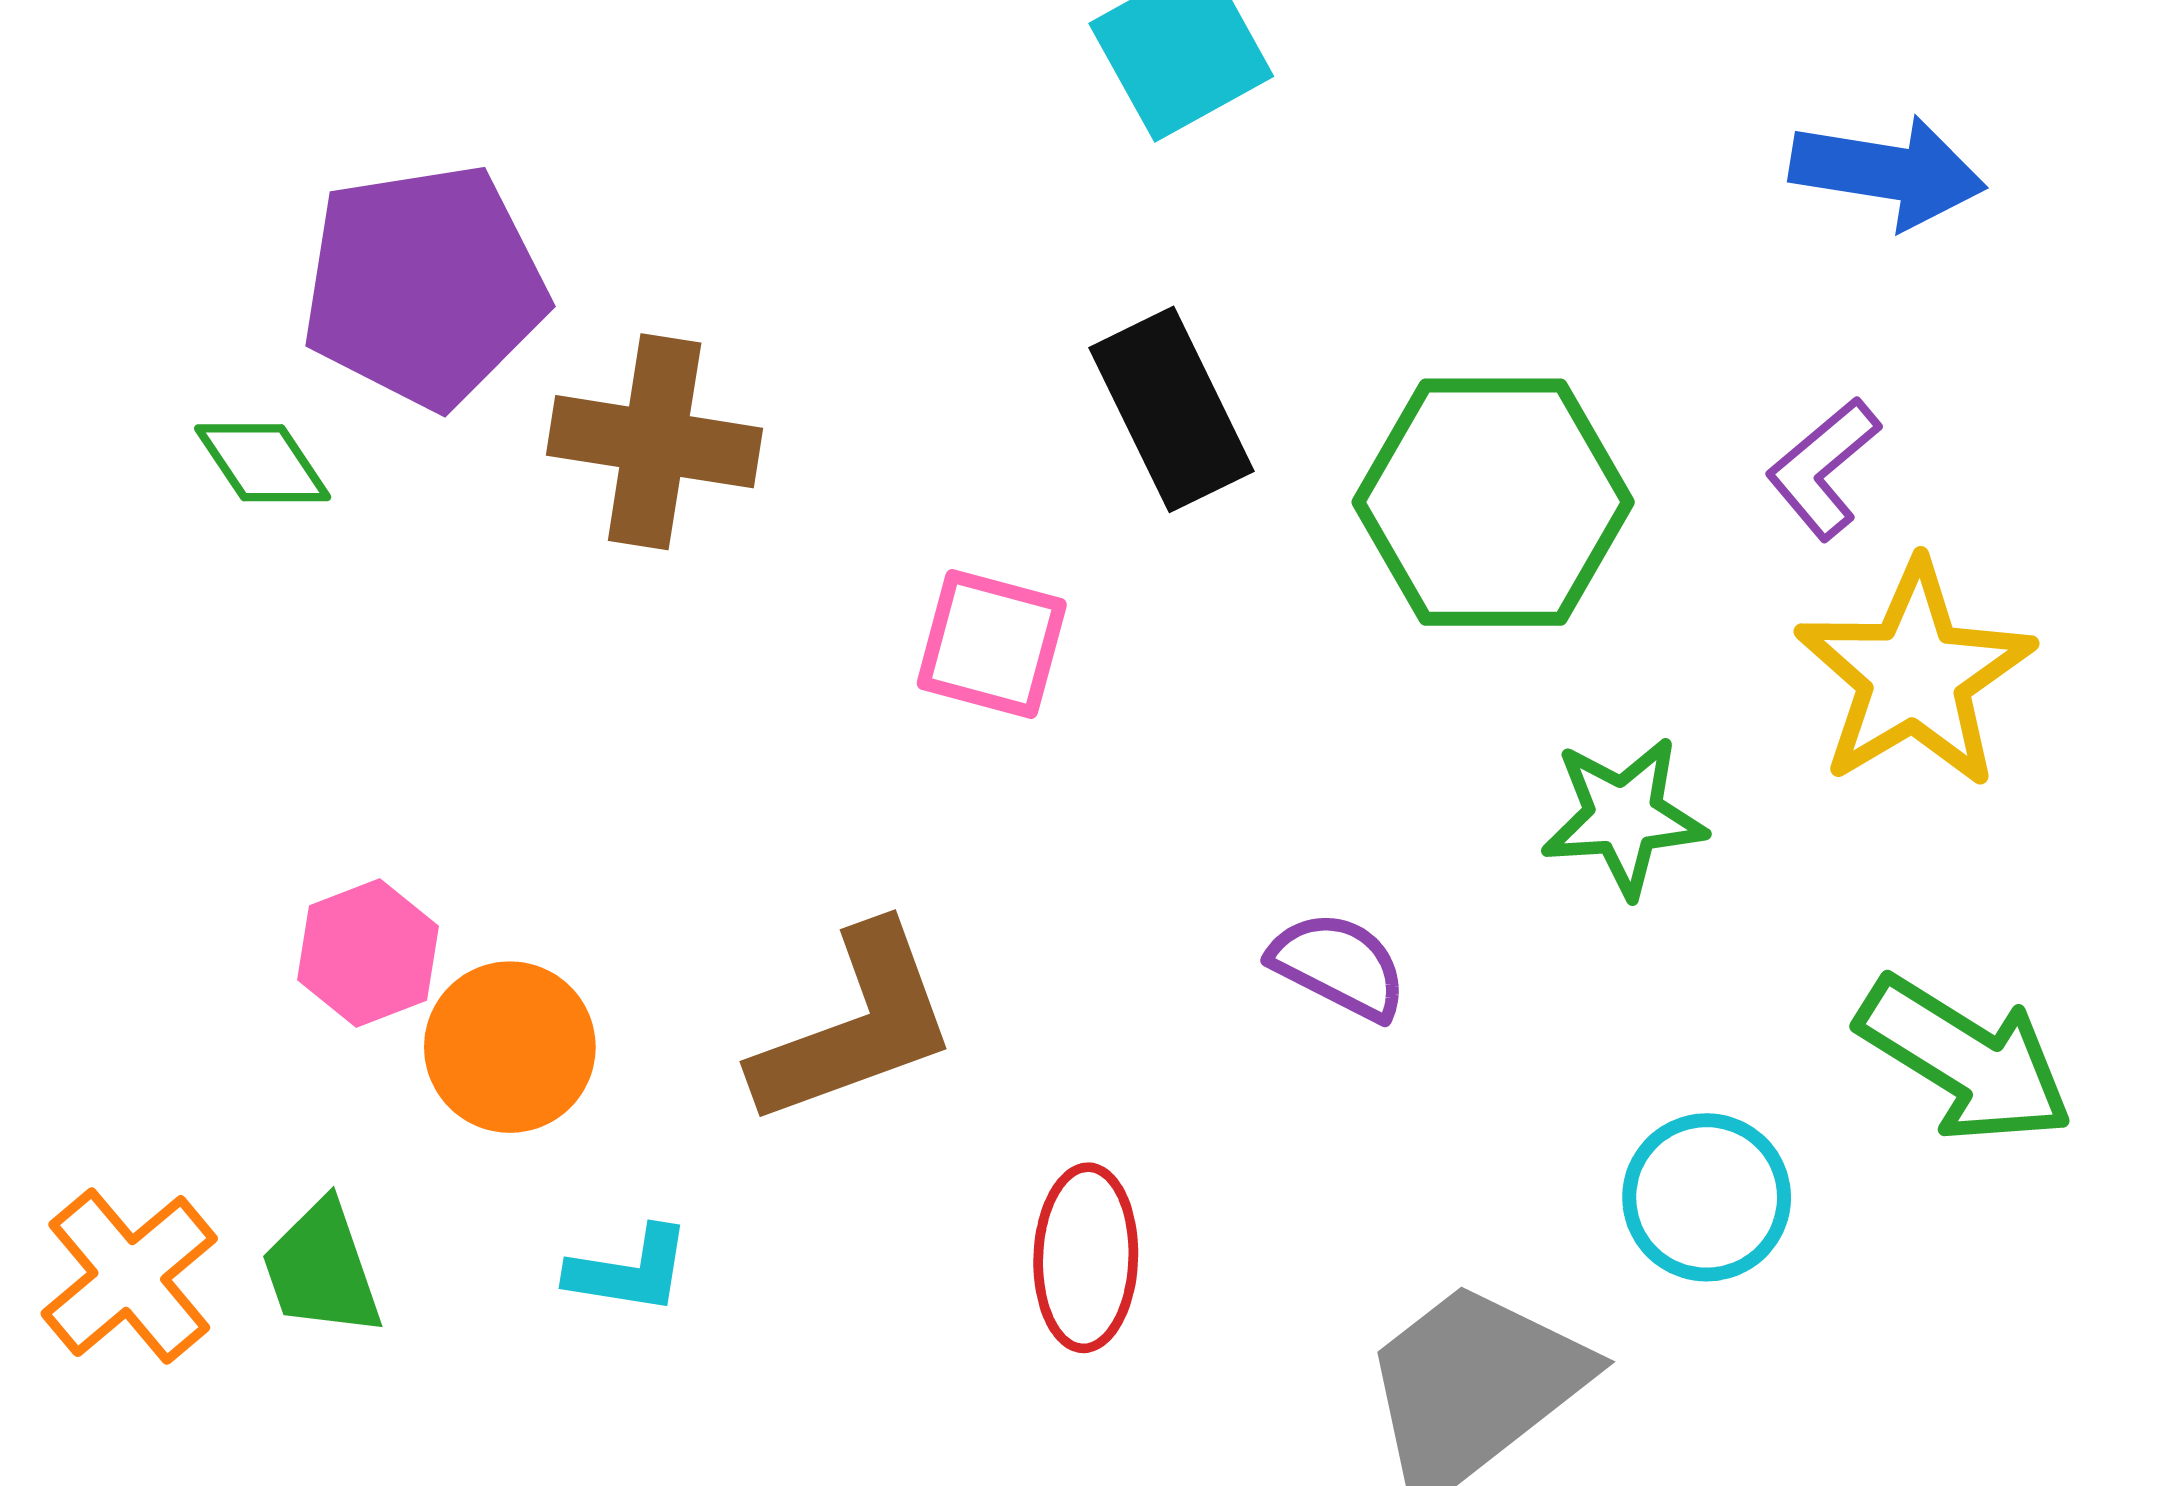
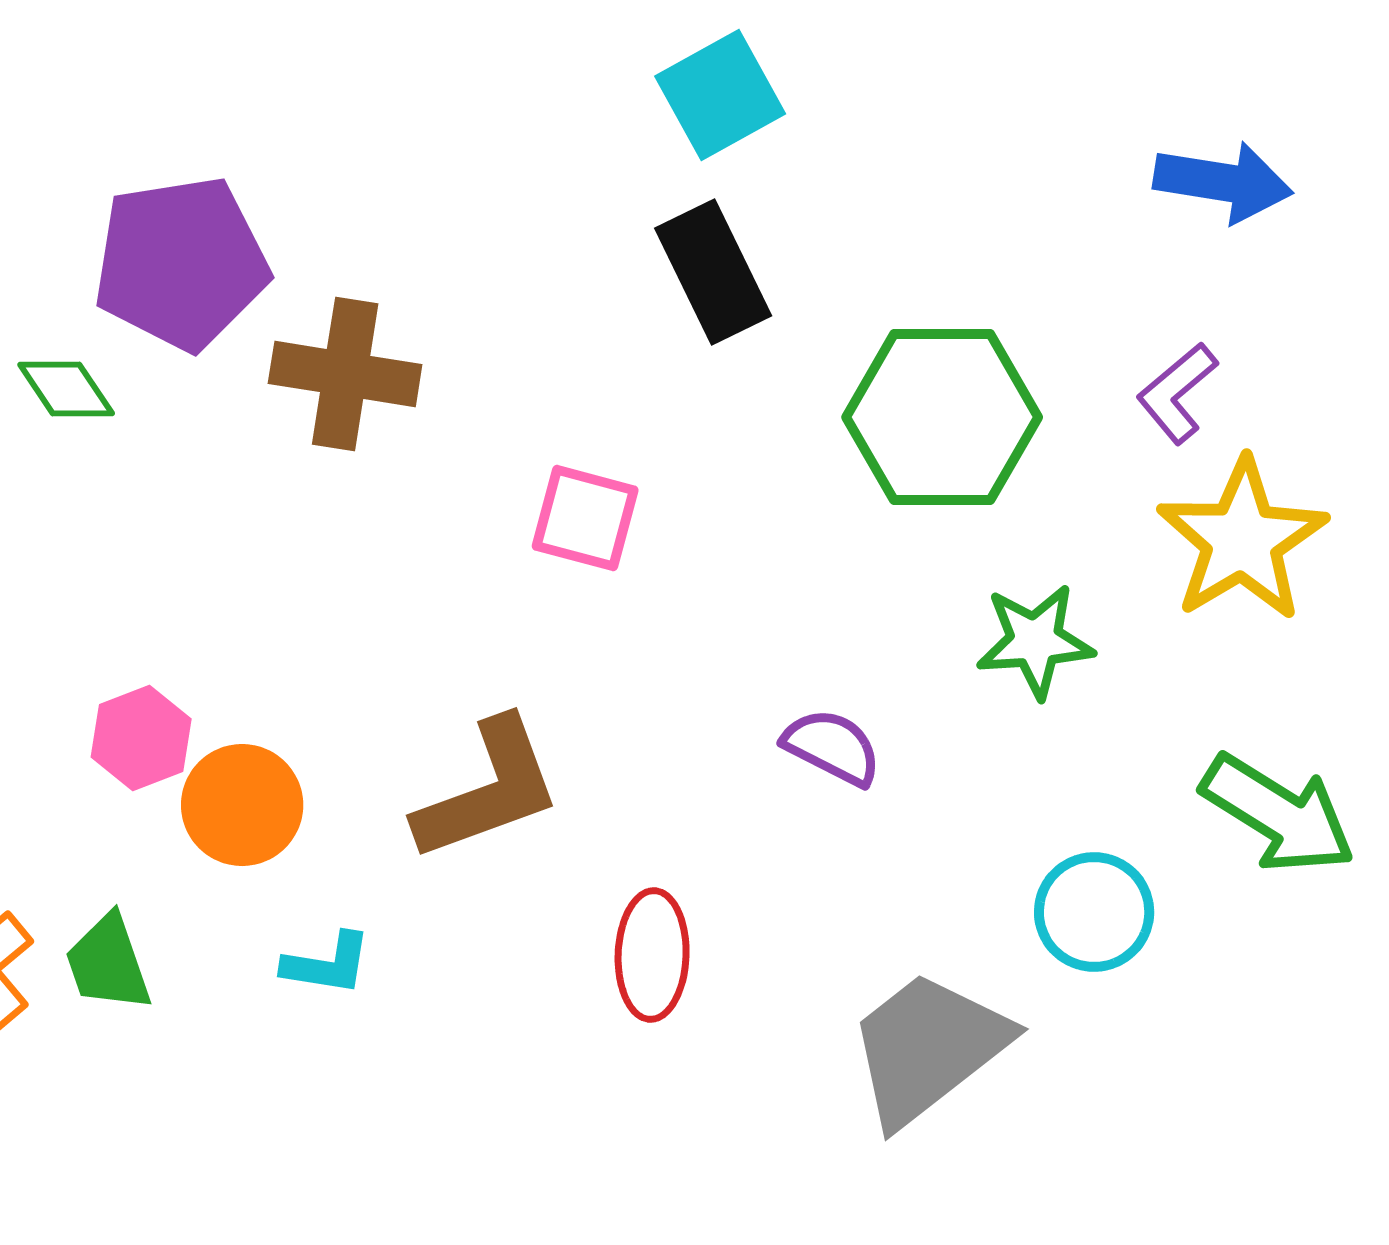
black rectangle: (1171, 409) -> (713, 272), moved

